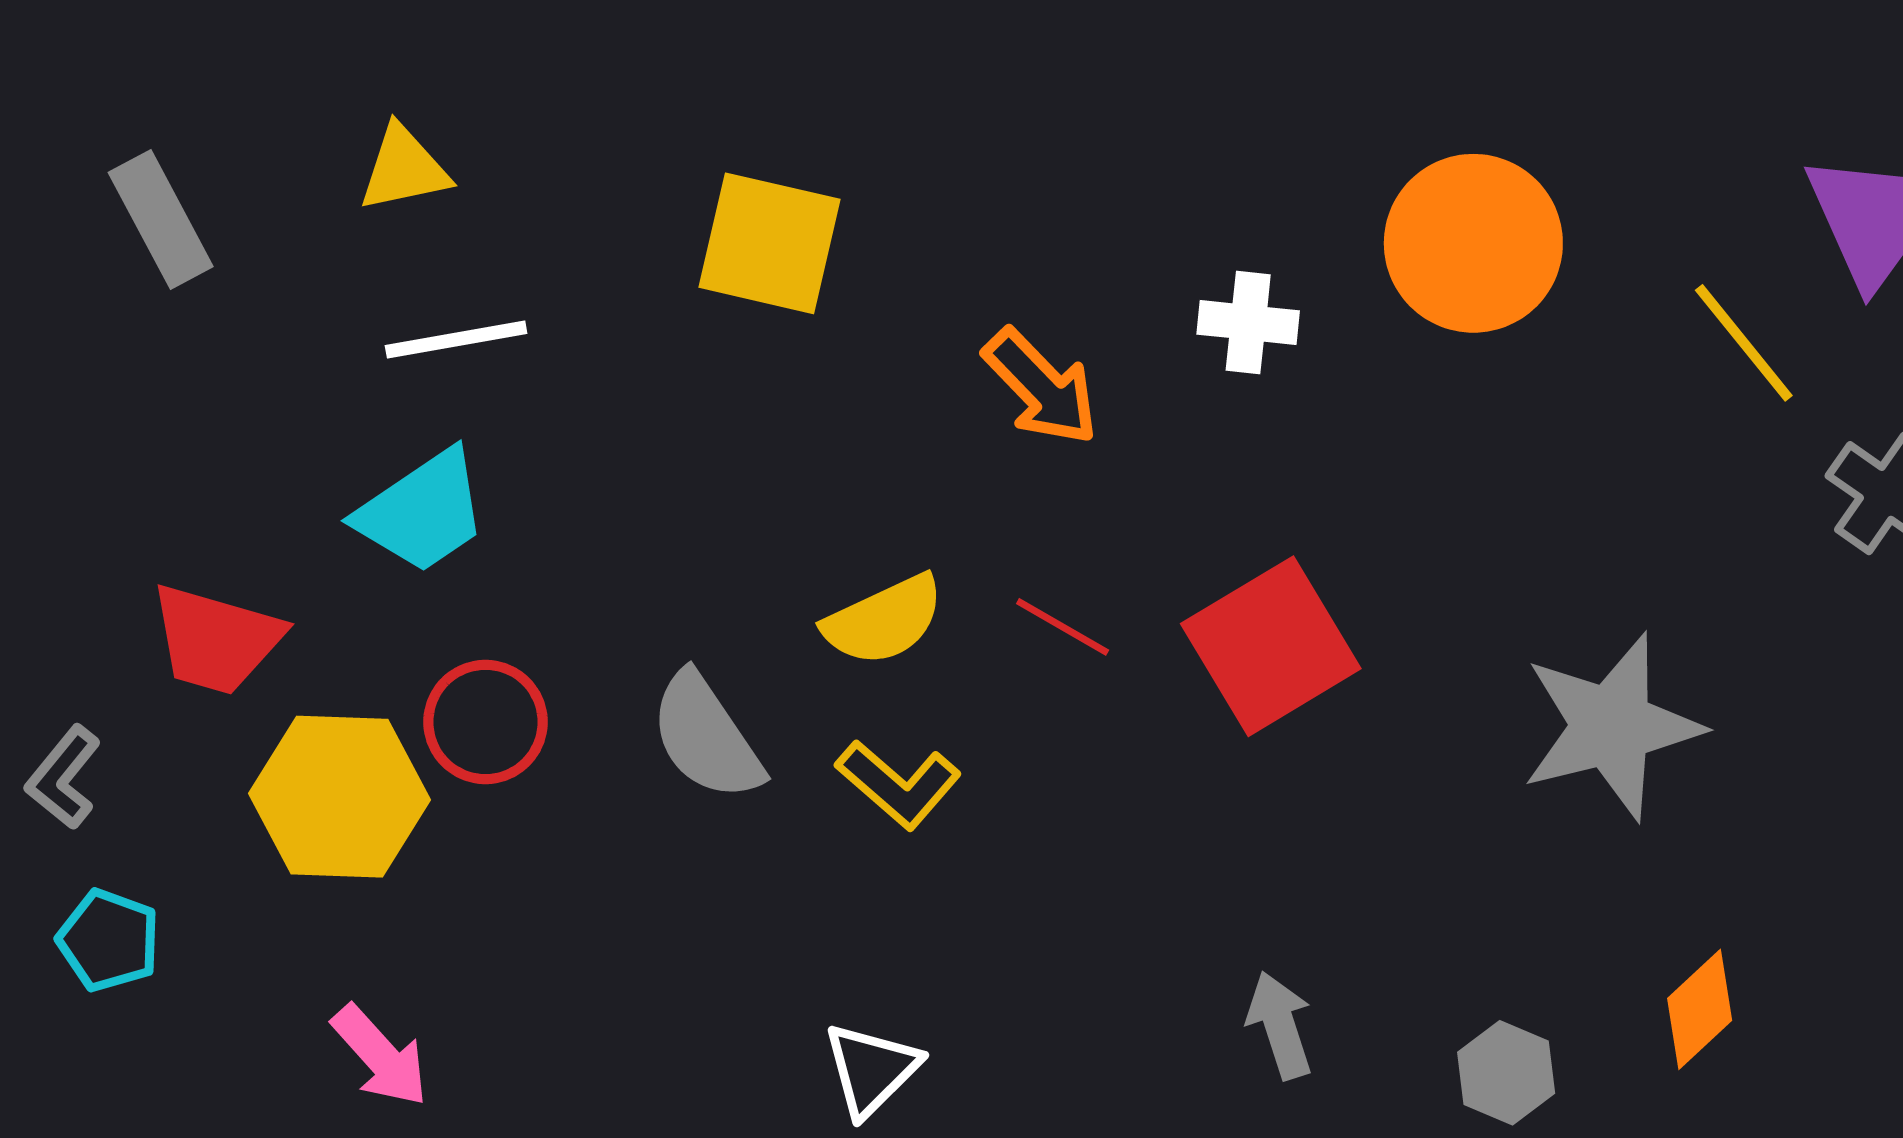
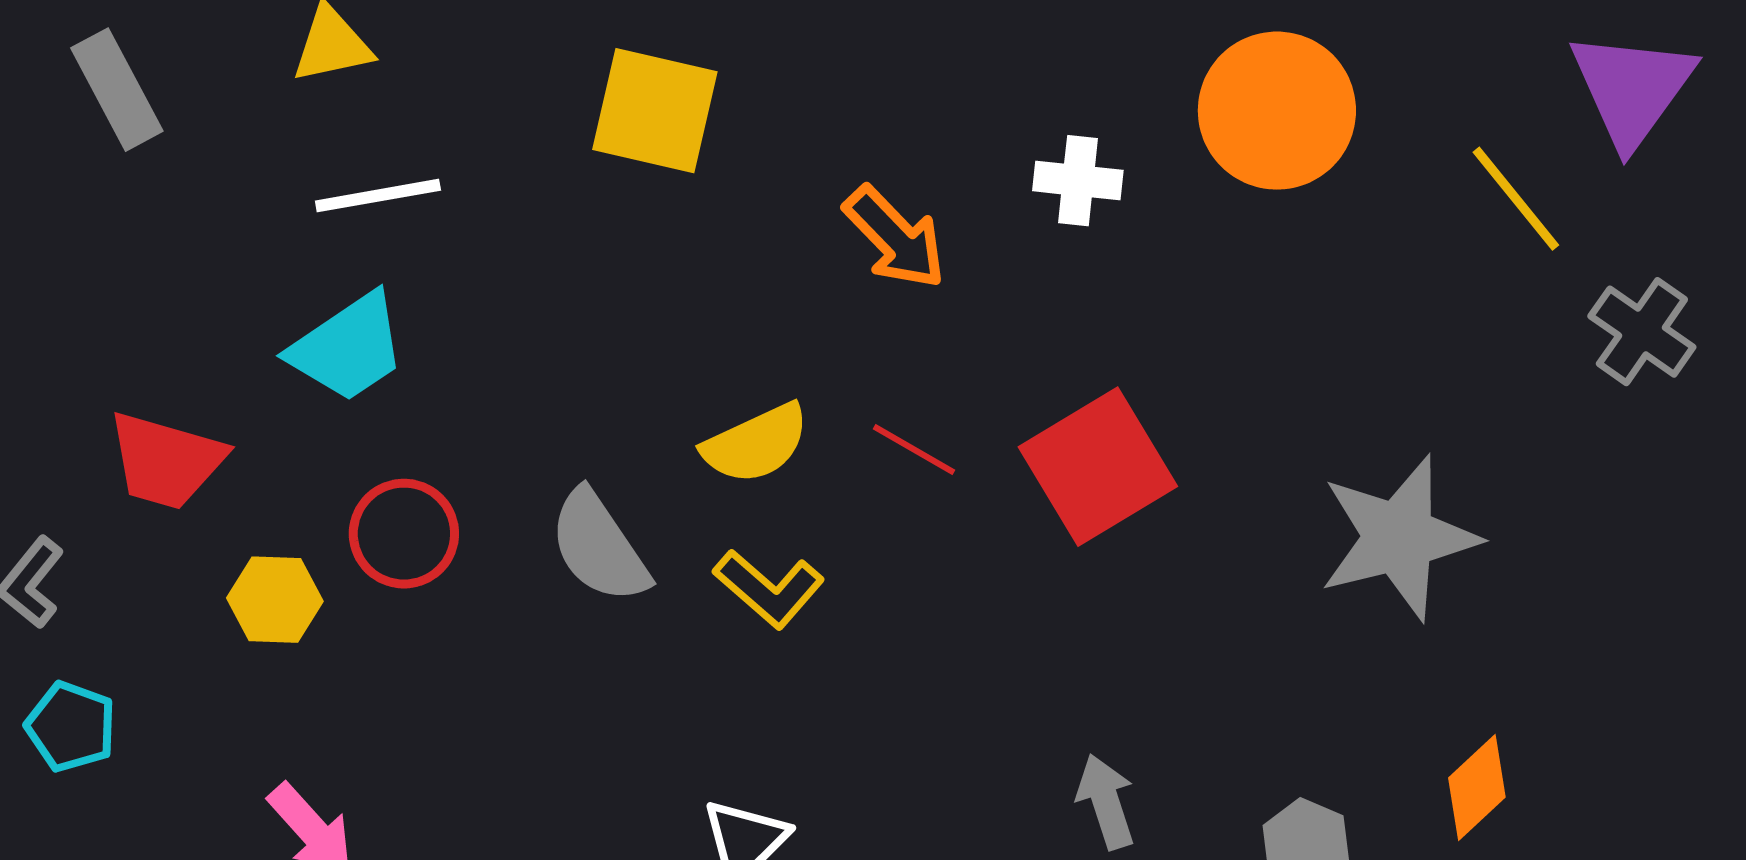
yellow hexagon: (339, 797) -> (275, 600), size x0.6

